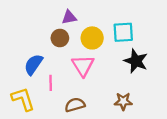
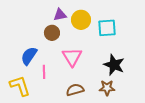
yellow circle: (92, 38) -> (81, 20), moved
black star: (136, 61) -> (114, 65), moved
brown semicircle: (75, 105) -> (75, 90), moved

